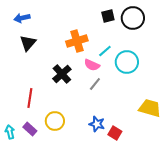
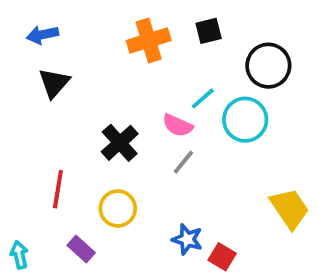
black circle: (133, 18) -> (268, 66), moved
orange cross: (77, 41) -> (149, 40), moved
yellow trapezoid: (150, 108) -> (290, 208), turned 40
yellow circle: (55, 121) -> (118, 208), moved
purple rectangle: (30, 129) -> (81, 249), moved

